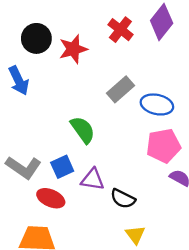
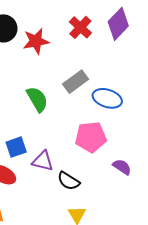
green semicircle: (83, 130) -> (37, 99), moved
pink pentagon: (163, 146) -> (91, 137), moved

